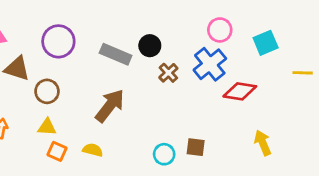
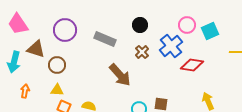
pink circle: (220, 30) -> (187, 25), moved
black circle: (150, 46) -> (140, 25), moved
brown arrow: (110, 106) -> (120, 75), moved, turned 100

